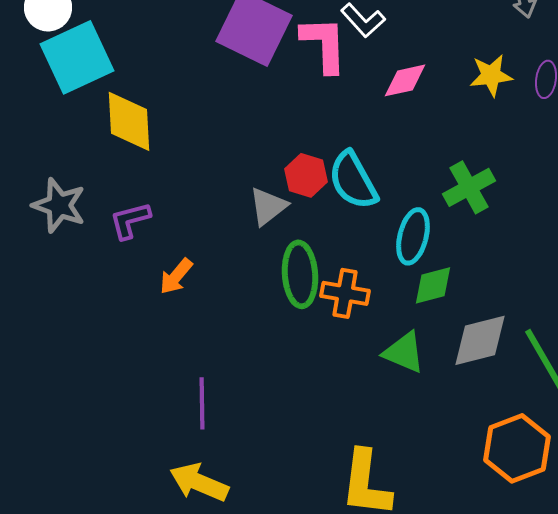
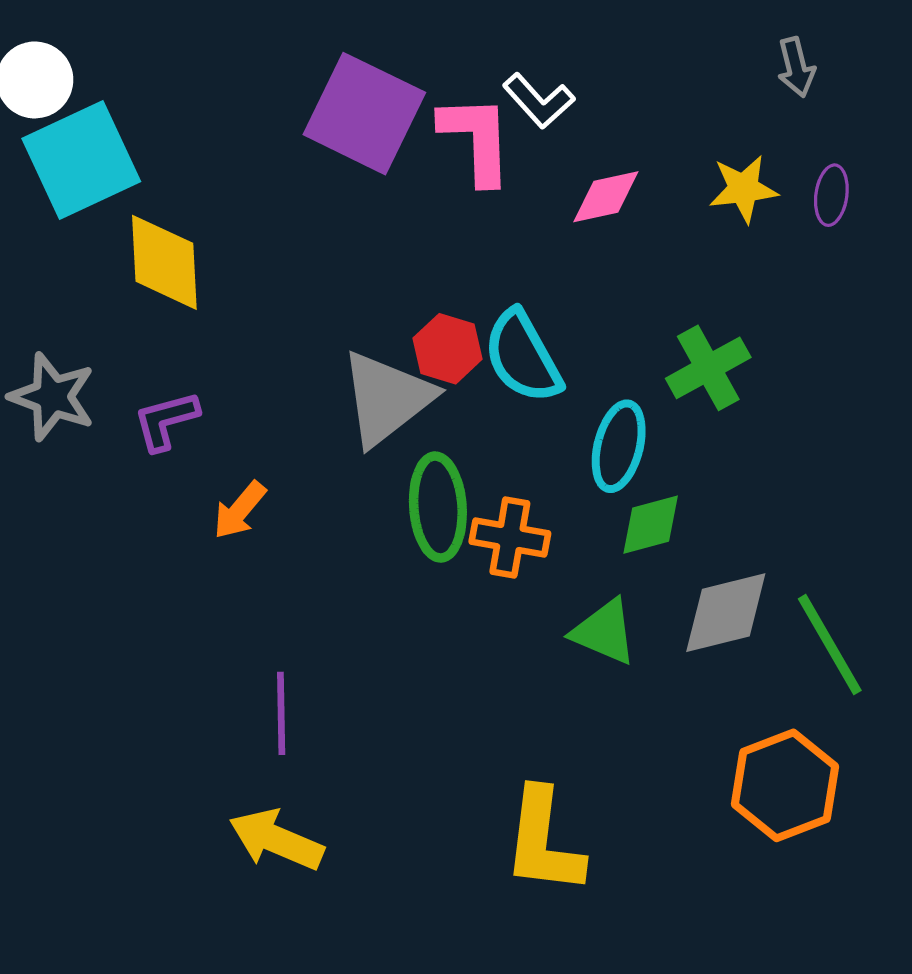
gray triangle: (268, 206) -> (387, 398), size x1.6

